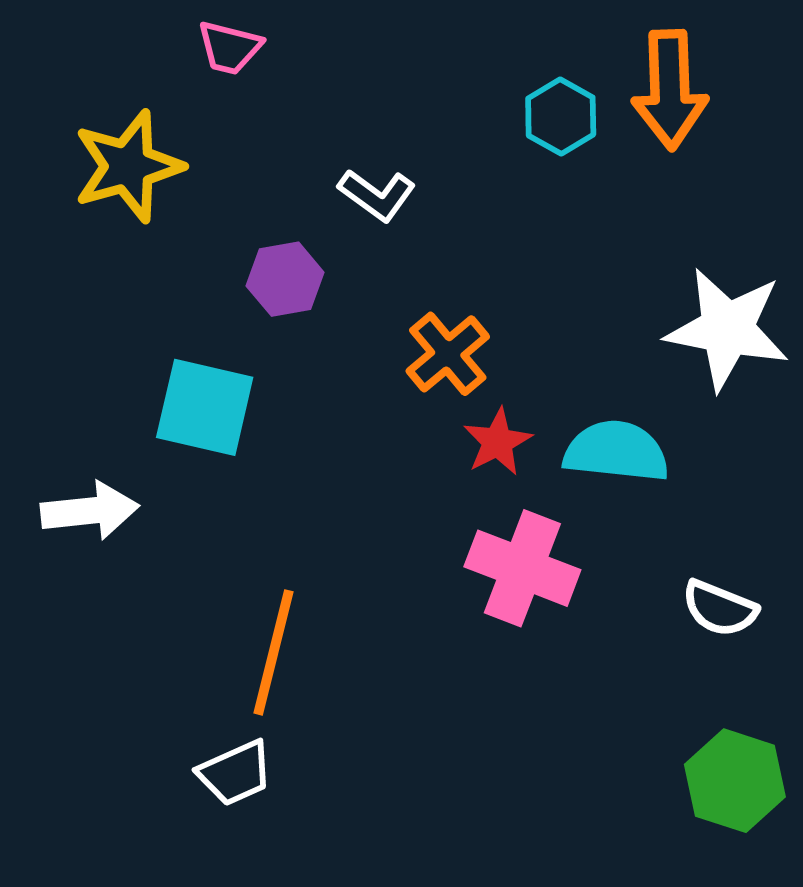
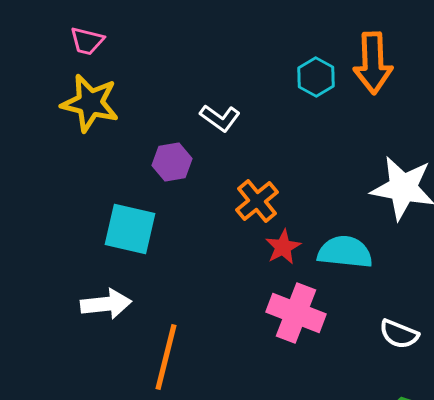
pink trapezoid: (230, 48) -> (87, 41), moved
yellow star: (128, 166) -> (90, 103), turned 30
white arrow: (90, 511) -> (106, 304), moved

